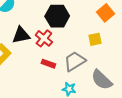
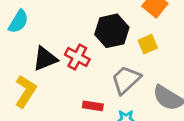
black hexagon: (57, 16) -> (112, 31), moved
red rectangle: (48, 64) -> (93, 106), moved

